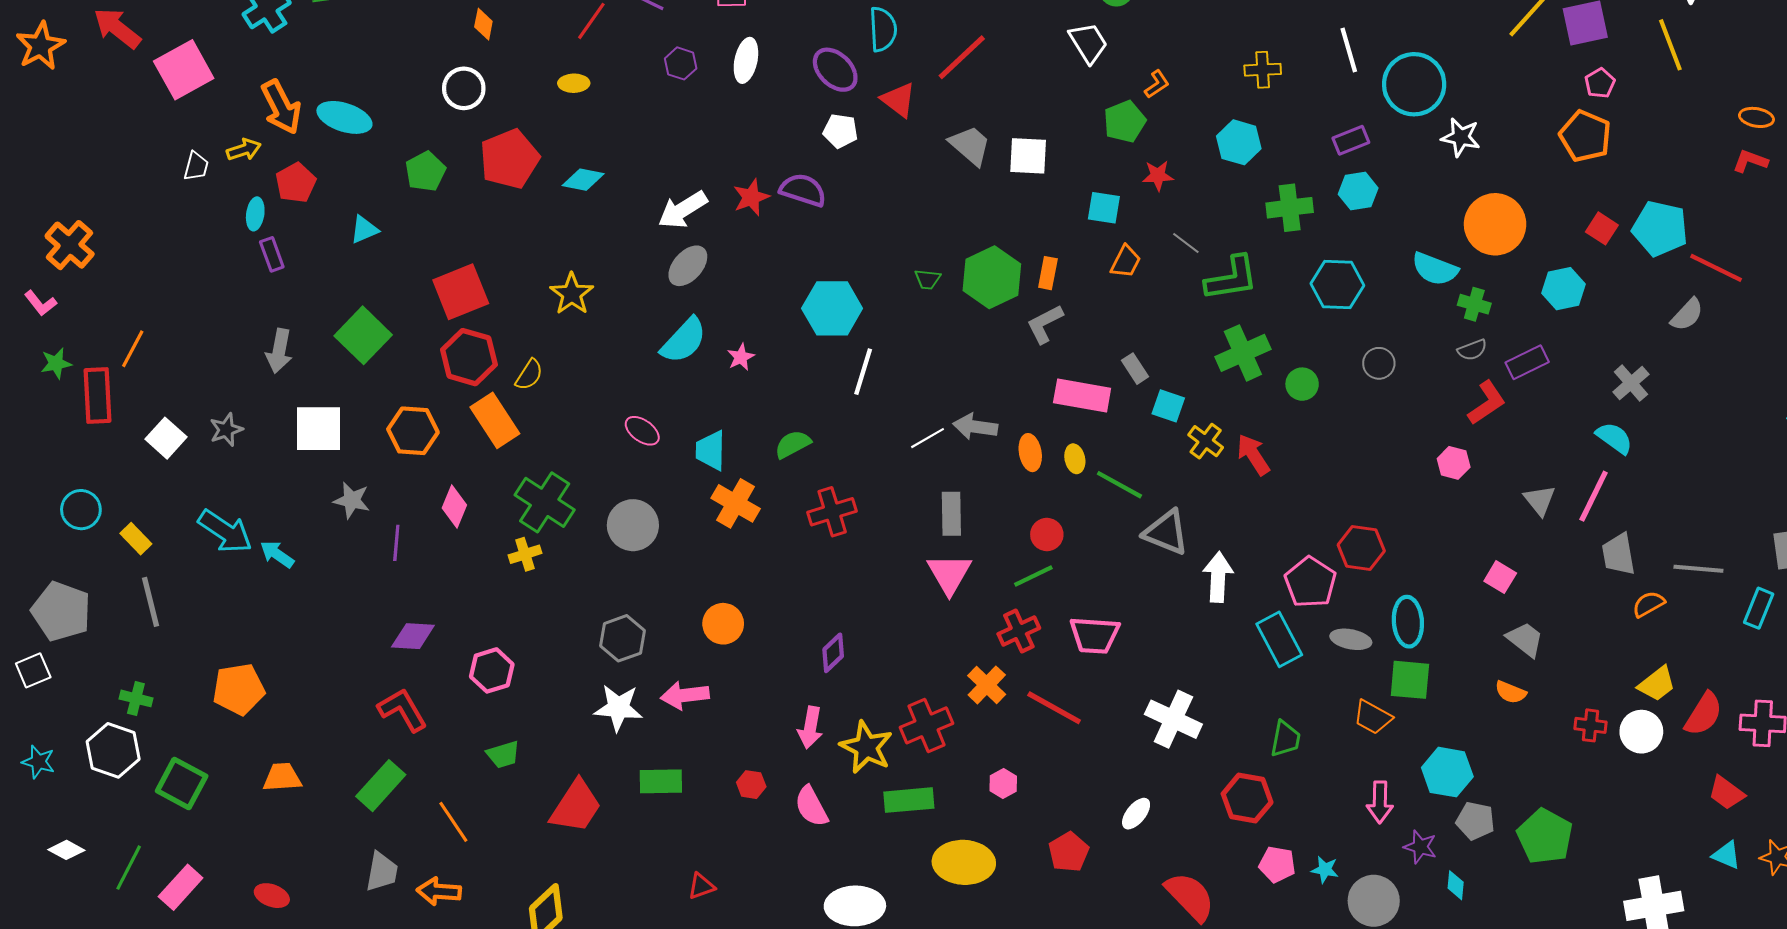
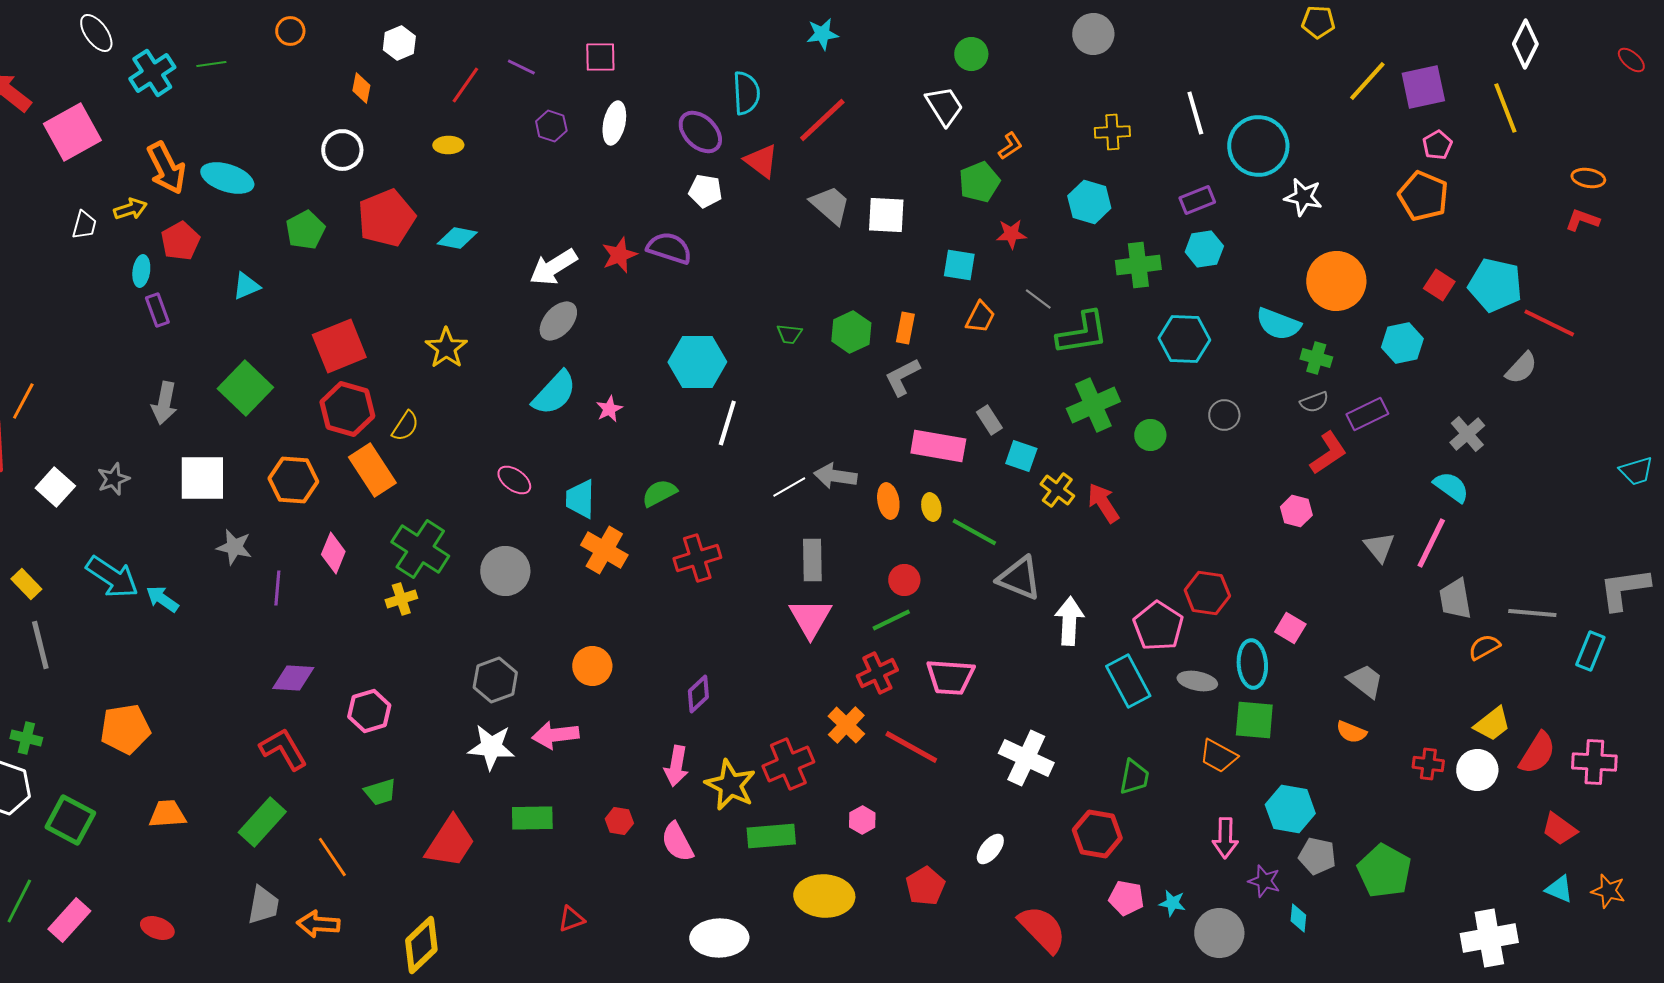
green hexagon: (992, 277) -> (851, 332), size x0.7
pink square: (1500, 577) -> (1290, 628), moved

